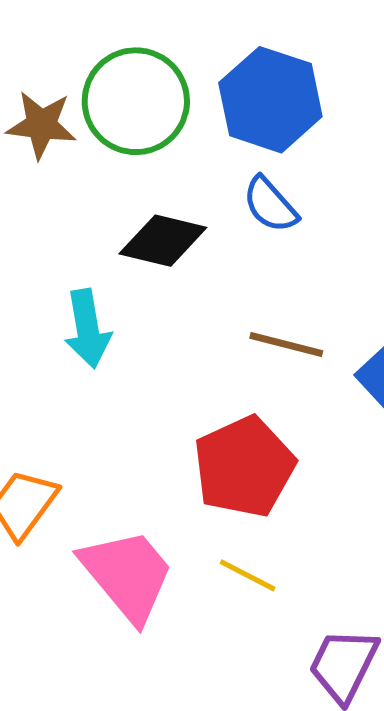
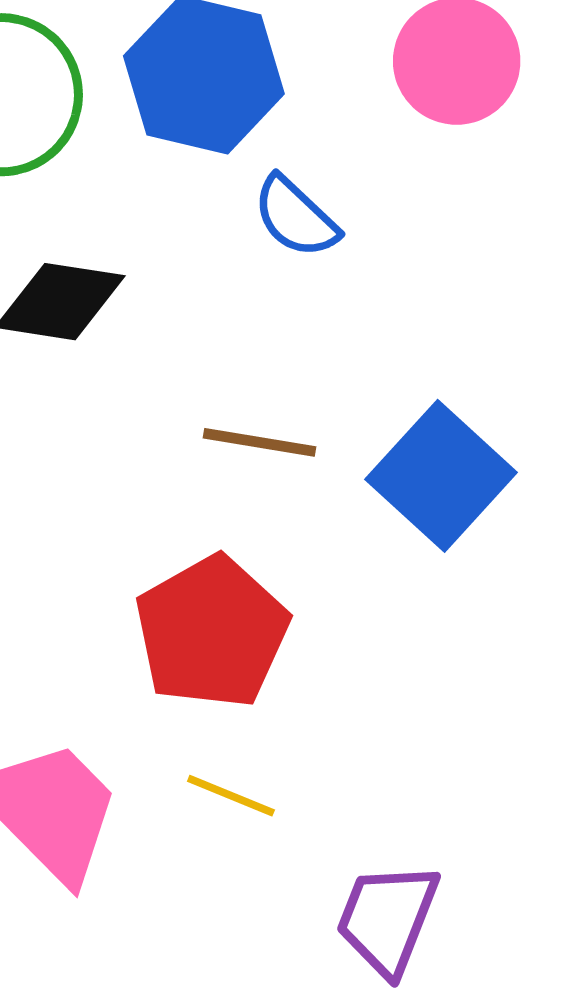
blue semicircle: (270, 205) -> (296, 217), moved

